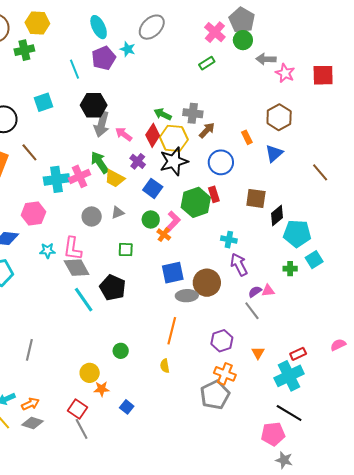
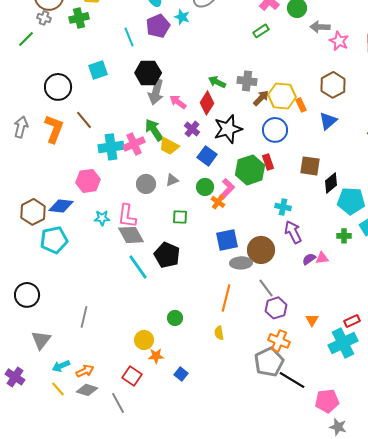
yellow hexagon: (174, 138) -> (282, 96), moved
gray line: (252, 311) -> (266, 288), moved
black line: (289, 413) -> (292, 380), moved
gray line: (82, 429) -> (118, 403), moved

